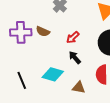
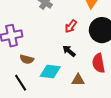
brown semicircle: (43, 31) -> (27, 59), moved
red arrow: (73, 37) -> (71, 26), moved

